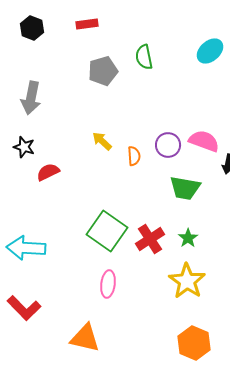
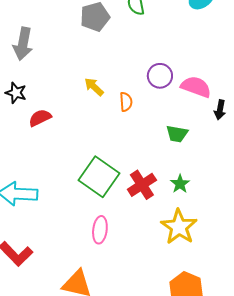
purple circle: (168, 145) -> (160, 76), moved
green trapezoid: (185, 188) -> (177, 134), size x0.7

